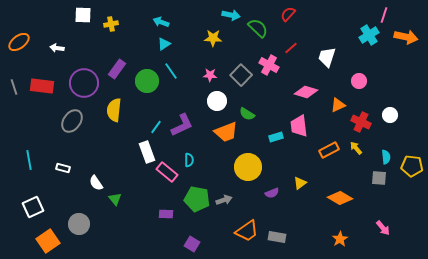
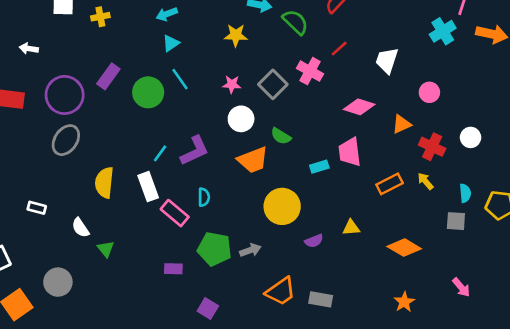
cyan arrow: (161, 22) -> (167, 14), turned -42
yellow semicircle: (114, 110) -> (104, 183), moved
gray ellipse: (72, 121) -> (66, 140), moved
yellow triangle: (300, 183) -> (351, 228), turned 32

